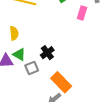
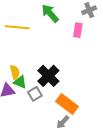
yellow semicircle: (14, 33) -> (15, 72), moved
black cross: (47, 53) -> (48, 76), size x1.5

